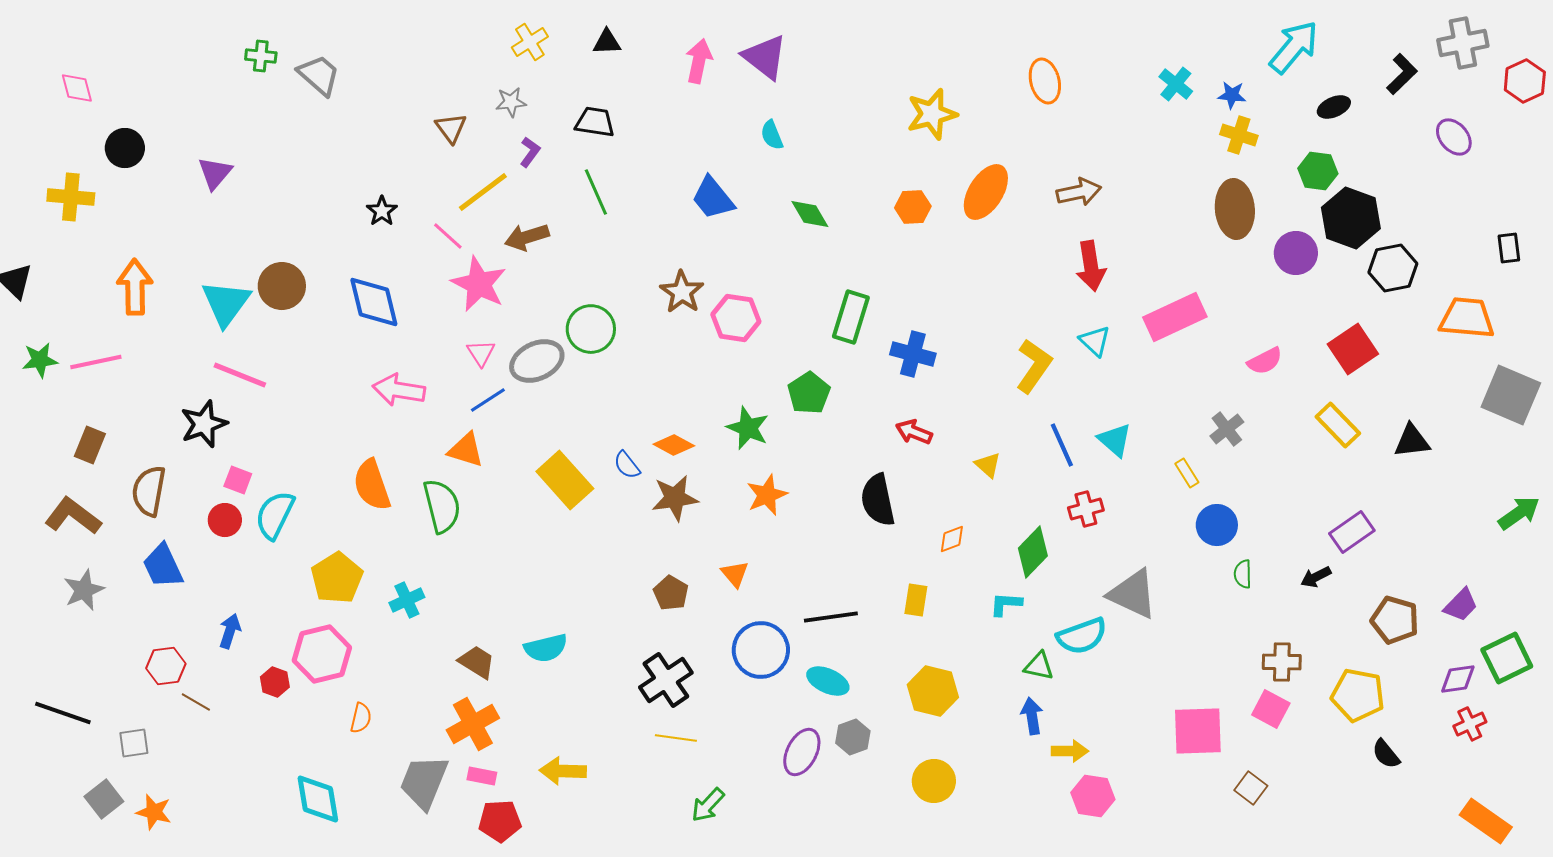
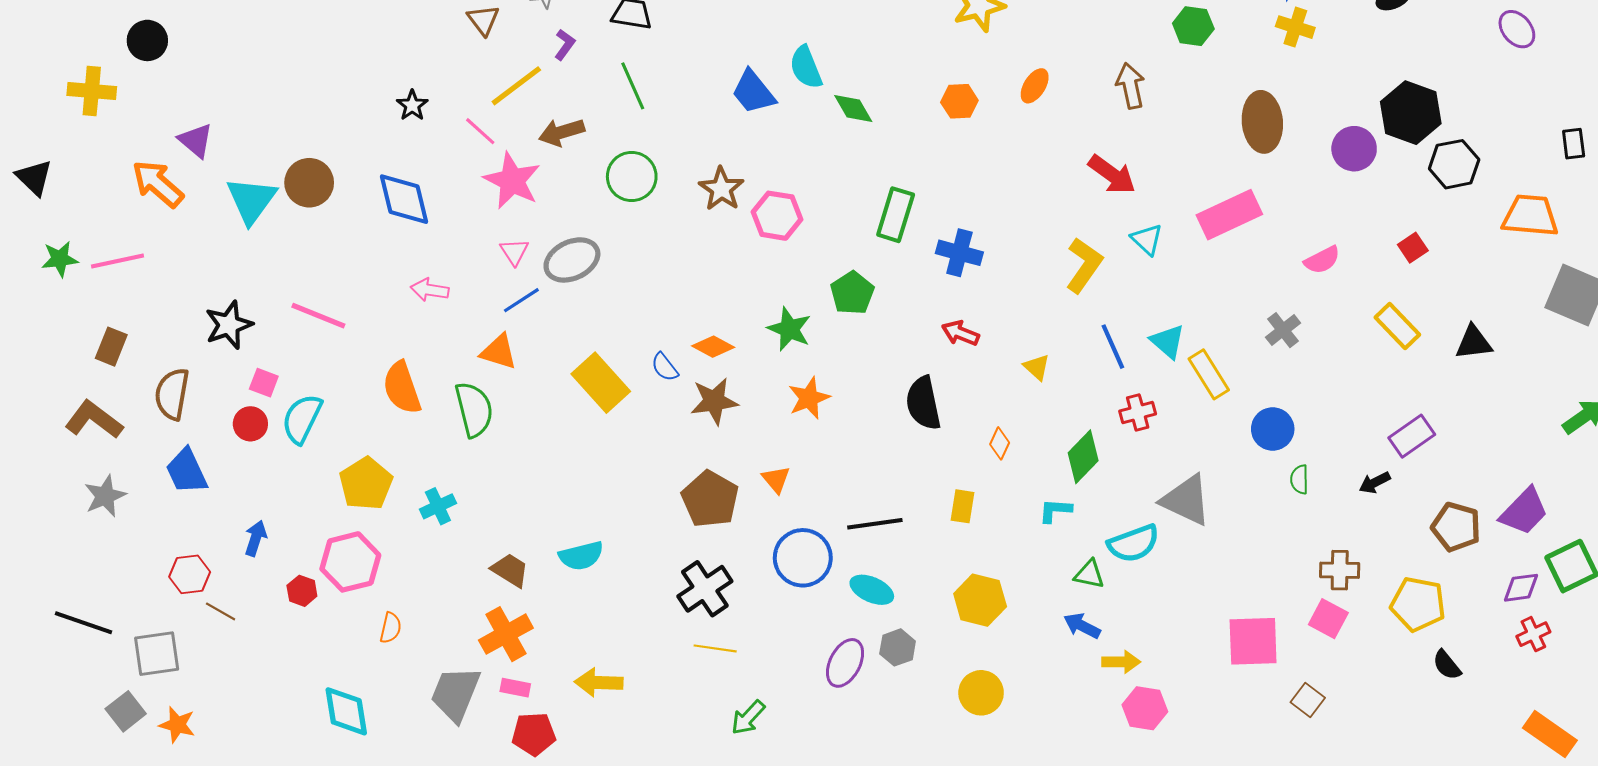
cyan semicircle: (772, 135) -> (806, 67), moved, size x1.4
green hexagon: (1318, 171) -> (1193, 26), moved
purple triangle: (215, 173) -> (196, 140), moved, turned -30
orange ellipse: (986, 192) -> (1035, 86), size x0.6
brown arrow: (1079, 192) -> (1130, 86), turned -90
brown ellipse: (1235, 209) -> (1262, 122), moved
red arrow: (1091, 266) -> (1112, 174), moved, turned -45
orange arrow: (135, 287) -> (158, 184), turned -48
green circle: (591, 329) -> (632, 177), moved
red square: (1353, 349) -> (1413, 248), size x0.6
pink line: (240, 375) -> (318, 316), moved
pink arrow: (399, 390) -> (430, 290), size x0.7
yellow rectangle: (1187, 473) -> (1209, 374), moved, size x1.6
orange diamond: (952, 539) -> (1000, 443), turned -44
brown pentagon: (671, 593) -> (710, 499), size x1.6
purple trapezoid: (1461, 605) -> (1524, 511), size x1.4
blue arrow: (1032, 716) -> (1082, 626), turned -54
gray square: (134, 743) -> (157, 654), size x1.5

